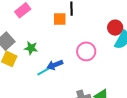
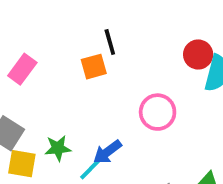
green star: (31, 48) -> (58, 148), moved

